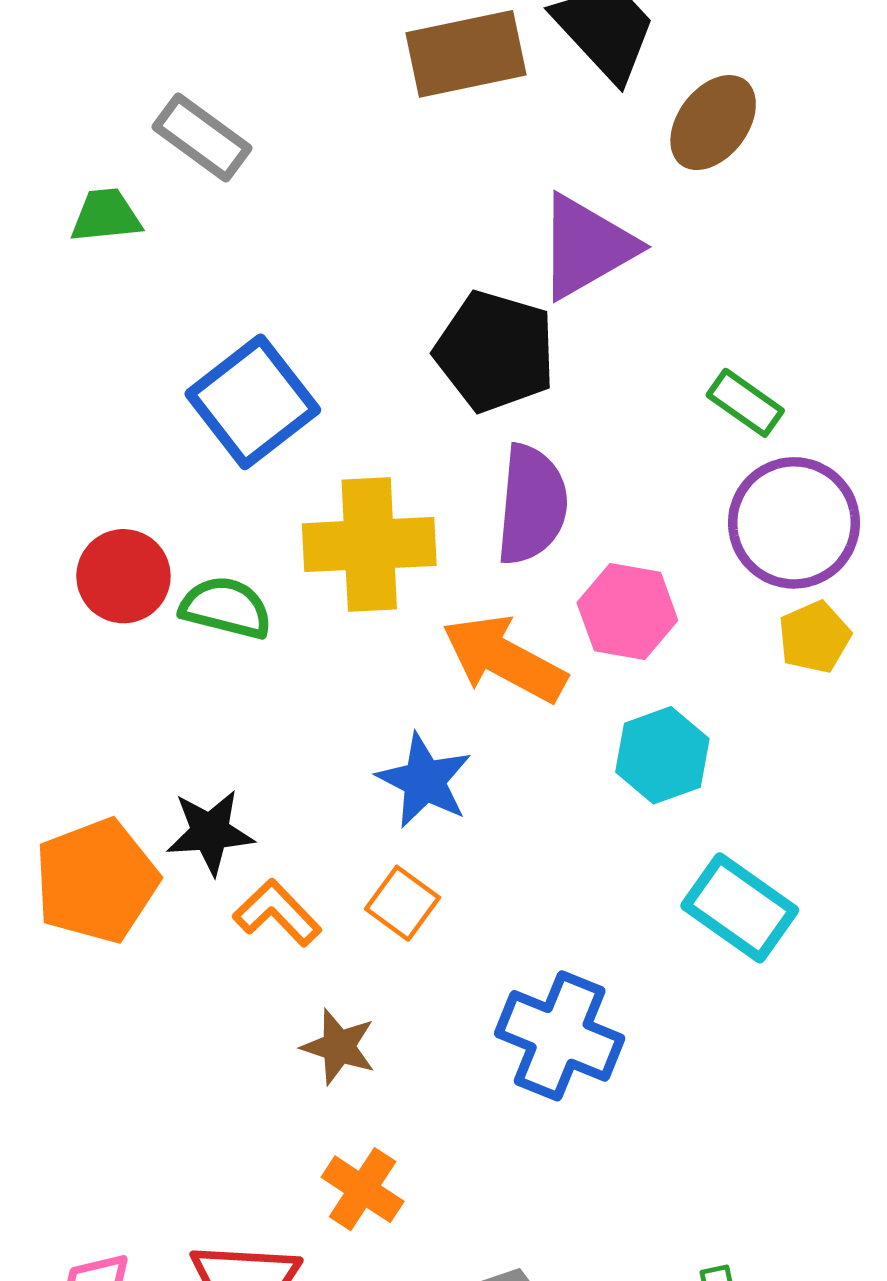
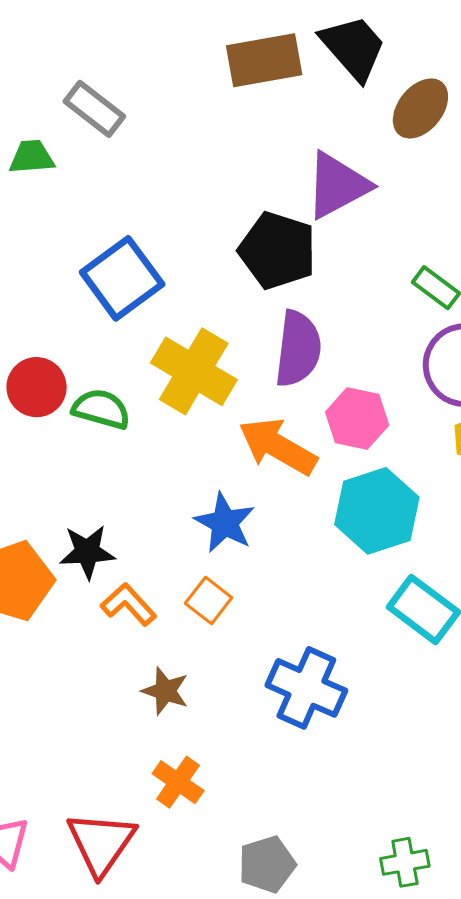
yellow cross: (369, 545) -> (194, 371), turned 32
cyan hexagon: (662, 755) -> (377, 511), size x1.4

